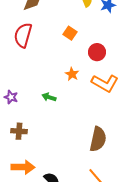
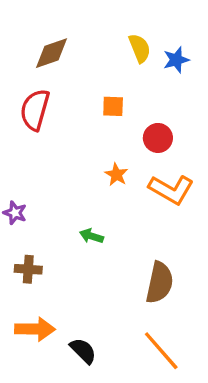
orange square: (70, 33) -> (113, 106), turned -32
green arrow: (49, 97) -> (91, 236), moved

